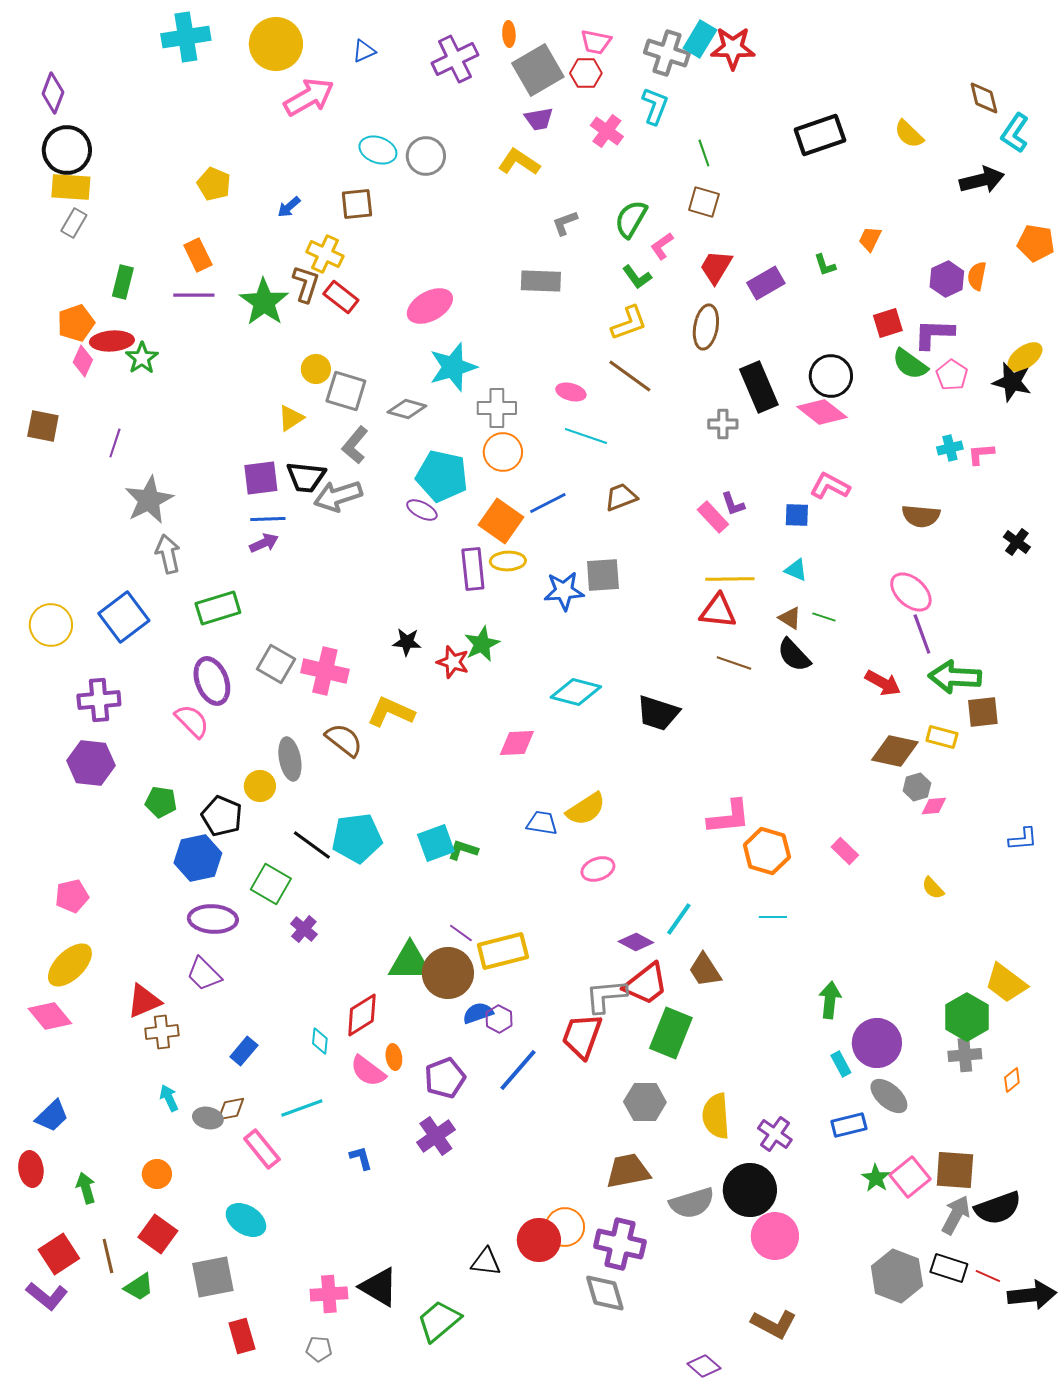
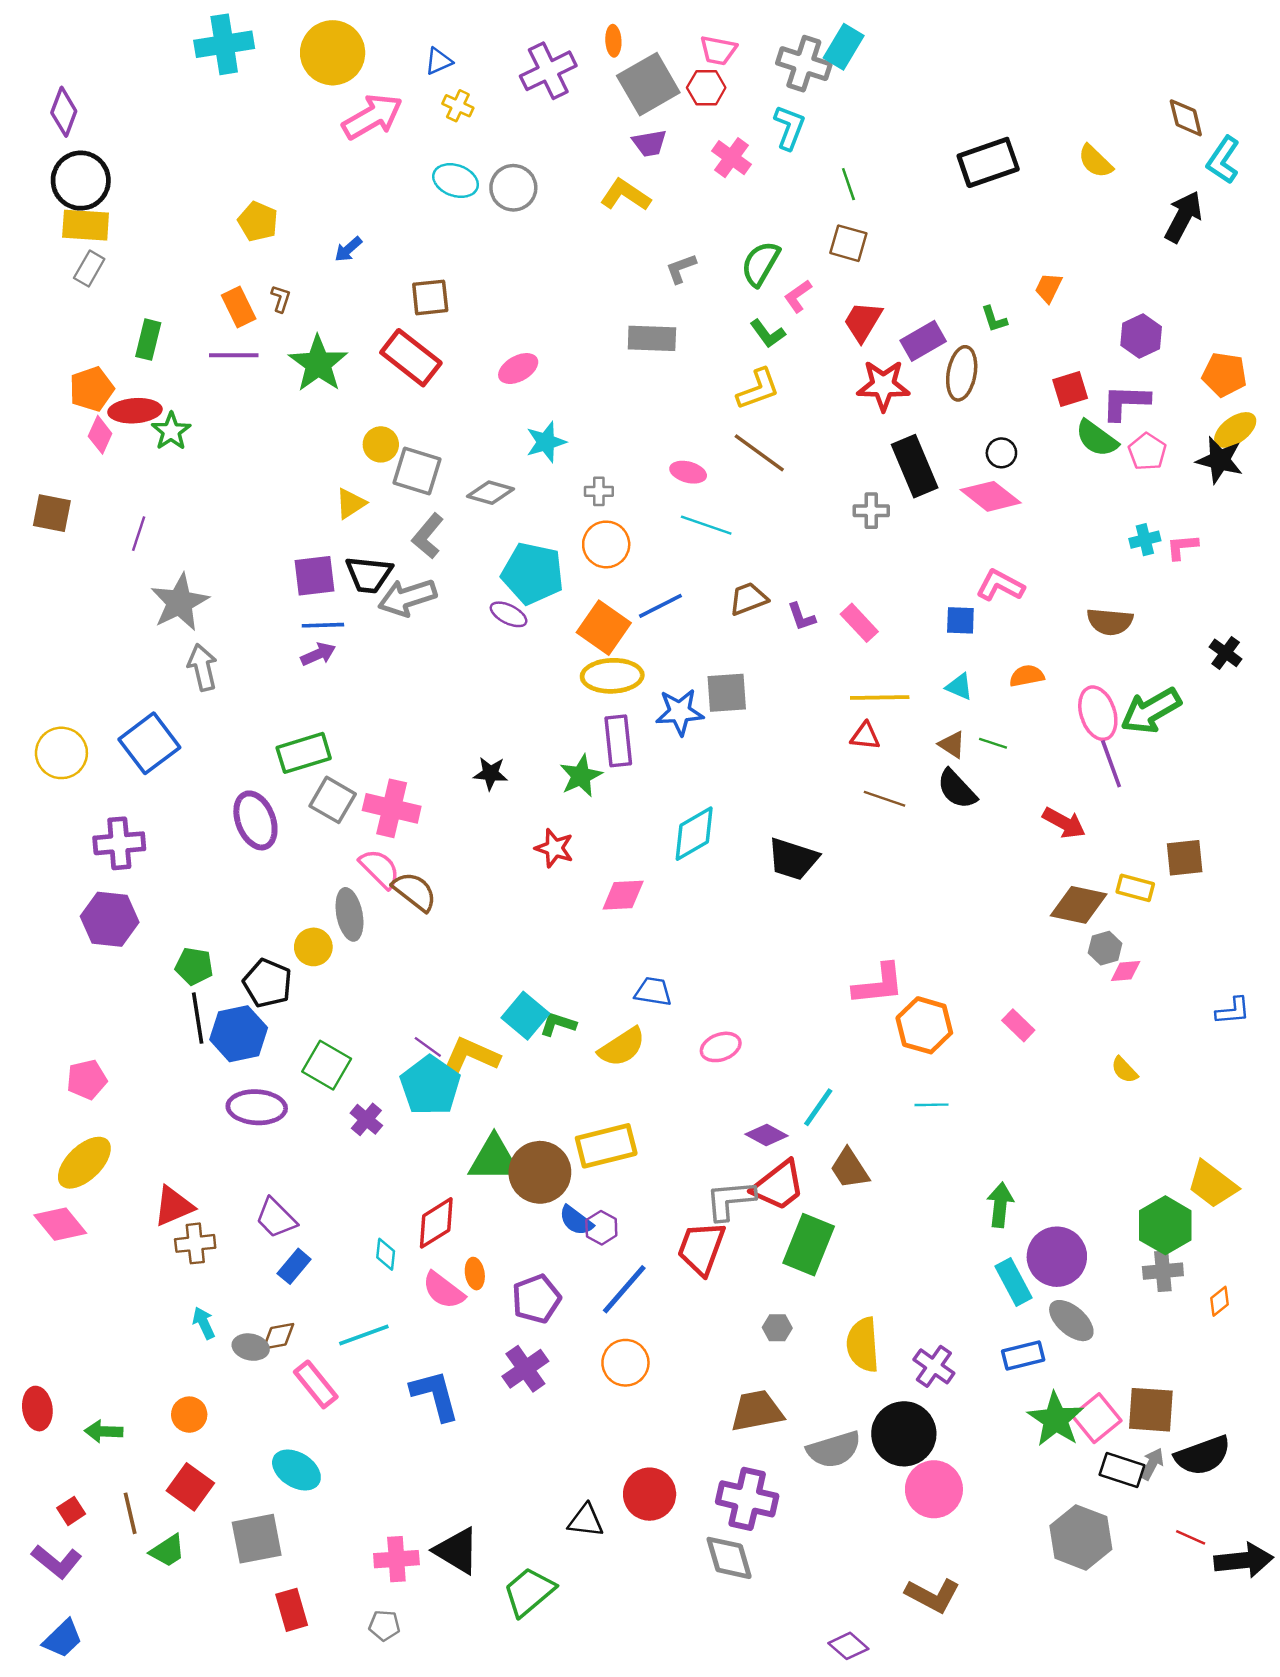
red star: (733, 48) -> (883, 385), moved
black arrow: (982, 180) -> (1183, 217), turned -48
brown square: (357, 204) -> (430, 297), moved
orange pentagon: (1036, 243) -> (1224, 375), moved
yellow cross: (325, 254) -> (458, 106), moved, size x0.7
orange semicircle: (977, 276) -> (1027, 676), moved, turned 68
brown L-shape: (306, 284) -> (281, 299), moved, size x0.6
red rectangle: (341, 297) -> (411, 358), size x1.4
pink ellipse: (430, 306) -> (518, 369), size x0.7
brown ellipse: (706, 327) -> (962, 373), moved
cyan star: (453, 367) -> (546, 442), size x0.7
black circle: (831, 376) -> (1001, 453), size x0.6
gray cross: (497, 408) -> (599, 491), size x0.6
purple L-shape: (733, 504) -> (801, 617), moved
yellow ellipse: (508, 561) -> (612, 676), size x1.4
purple rectangle: (473, 569) -> (618, 741), moved
pink ellipse: (911, 592) -> (1098, 713), turned 30
green rectangle: (218, 608) -> (304, 753), moved
red triangle: (718, 611) -> (865, 736), size x0.7
red star: (453, 662) -> (554, 848), moved
green arrow: (955, 677) -> (1151, 711), moved, turned -33
cyan diamond: (576, 692) -> (694, 834), turned -45
yellow L-shape: (391, 712) -> (471, 1055), moved
pink semicircle: (192, 721) -> (380, 869), moved
yellow semicircle: (586, 809) -> (622, 1047), moved
cyan pentagon: (357, 838) -> (430, 1086), moved, turned -30
cyan square: (436, 843) -> (525, 1016), turned -30
black line: (312, 845) -> (198, 1018), moved, turned 45
purple line: (461, 933) -> (428, 1047), moved
purple trapezoid: (204, 974) -> (276, 1218), moved
blue semicircle: (478, 1013) -> (576, 1221), turned -124
cyan rectangle: (841, 1064) -> (1013, 1282), size x1.5
gray hexagon: (645, 1102) -> (777, 1328), size x0.6
blue trapezoid: (52, 1116) -> (63, 1639), moved
blue L-shape: (361, 1158) -> (435, 1395), size x1.8
green star: (876, 1178) -> (1056, 1419), size x1.6
green arrow: (86, 1188) -> (104, 1431), turned -72
gray arrow: (956, 1215) -> (1152, 1464), size x0.7
orange circle: (565, 1227) -> (625, 1363), moved
red square: (59, 1254) -> (71, 1511), size x0.6
black rectangle: (949, 1268) -> (1122, 1470), moved

